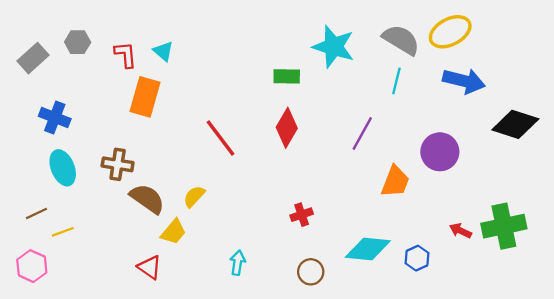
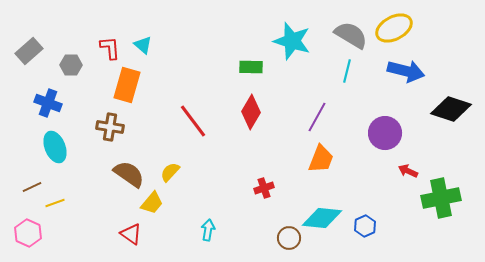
gray hexagon: (78, 42) -> (71, 65), moved
brown cross: (118, 164) -> (110, 127), moved
orange trapezoid: (395, 182) -> (321, 159), moved
red arrow: (460, 231) -> (408, 171), moved
brown circle: (311, 272) -> (289, 238), moved

